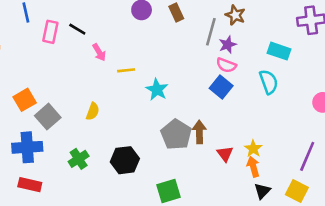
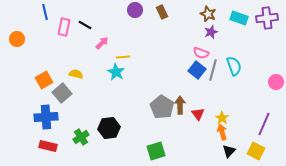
gray line: (211, 32) -> (213, 70), moved
purple star: (228, 45) -> (211, 32), moved
cyan rectangle: (279, 51) -> (239, 18), moved
pink arrow: (99, 52) -> (102, 43), turned -104
cyan star: (157, 90) -> (116, 72), moved
yellow semicircle: (93, 111) -> (76, 74), moved, turned -96
red triangle: (225, 154) -> (198, 114), moved
green cross: (79, 159) -> (81, 137), moved
black hexagon: (125, 160) -> (109, 128), moved

